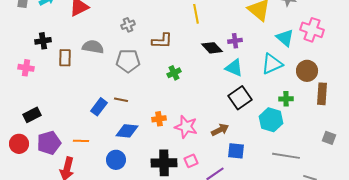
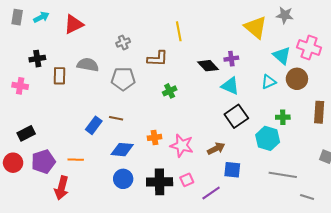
yellow line: (196, 14) -> (179, 31), moved
cyan triangle: (272, 64) -> (269, 82), size x0.7
brown circle: (307, 71) -> (297, 79), moved
blue circle: (116, 160) -> (123, 179), moved

